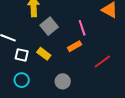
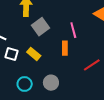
orange rectangle: (75, 46) -> (65, 48), turned -64
cyan circle: (22, 80) -> (25, 84), moved

